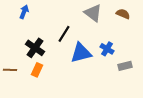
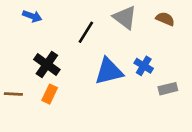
blue arrow: (24, 12) -> (32, 16), turned 88
black line: (64, 34) -> (86, 32), moved

